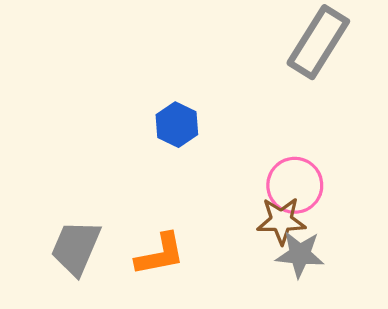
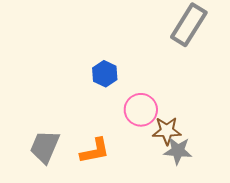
pink circle: (295, 185) -> (141, 110), moved

